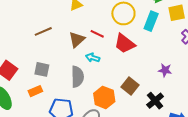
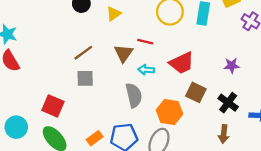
red trapezoid: (125, 44) -> (182, 63), moved, turned -50
gray square: (42, 69) -> (85, 78), moved
orange rectangle: (35, 91) -> (95, 138), moved

